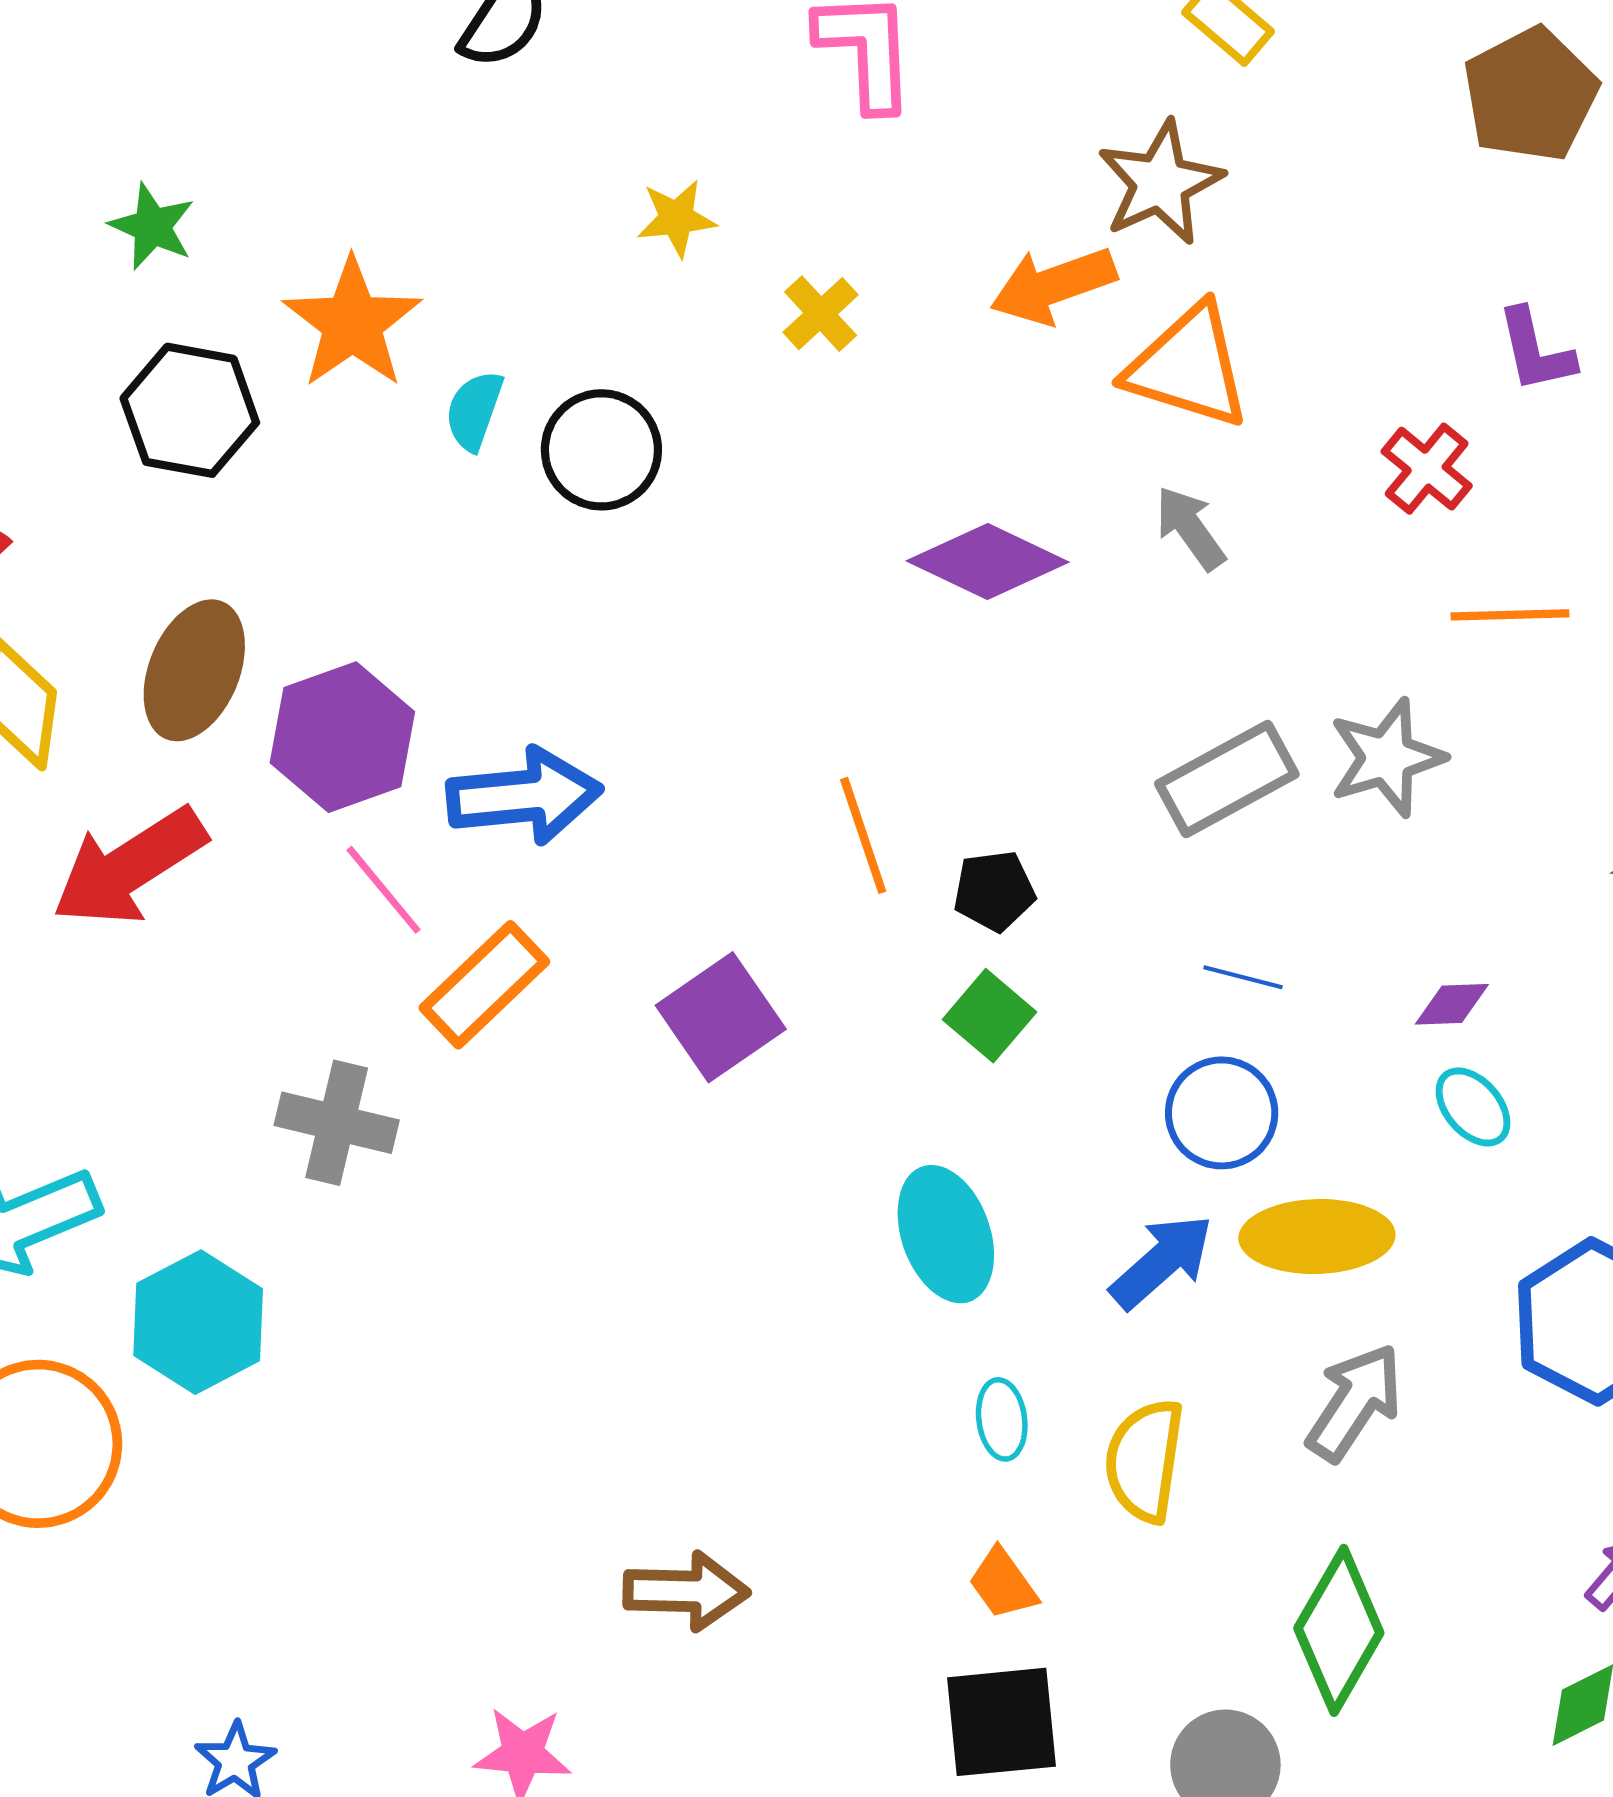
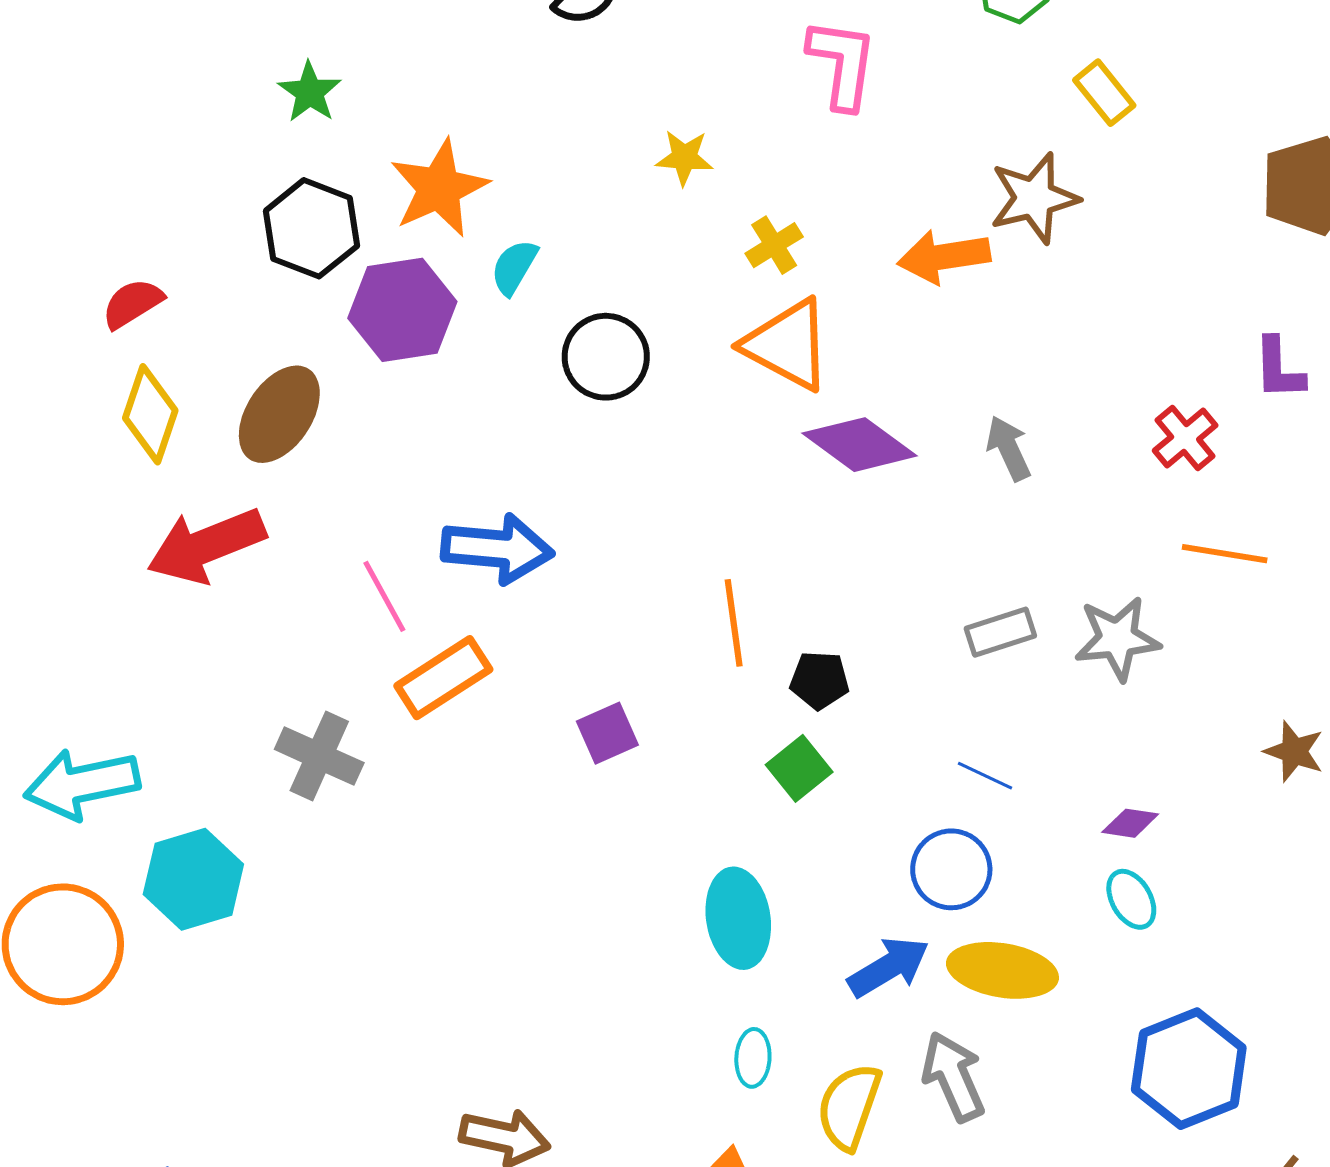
orange triangle: (1188, 367) -> (787, 345), moved
black circle: (601, 450) -> (606, 357), moved
purple hexagon: (342, 737) -> (402, 310), moved
gray rectangle: (1227, 779) -> (1000, 632), size x0.7
purple square: (721, 1017) -> (607, 733), size x0.7
gray arrow: (1355, 1402) -> (953, 1077), moved, turned -68

